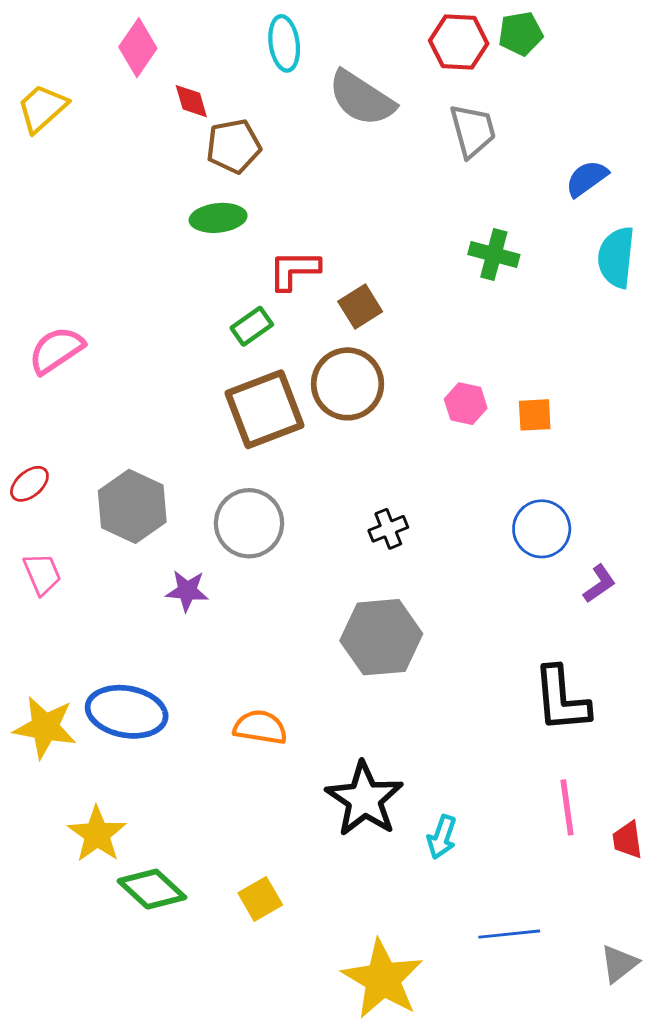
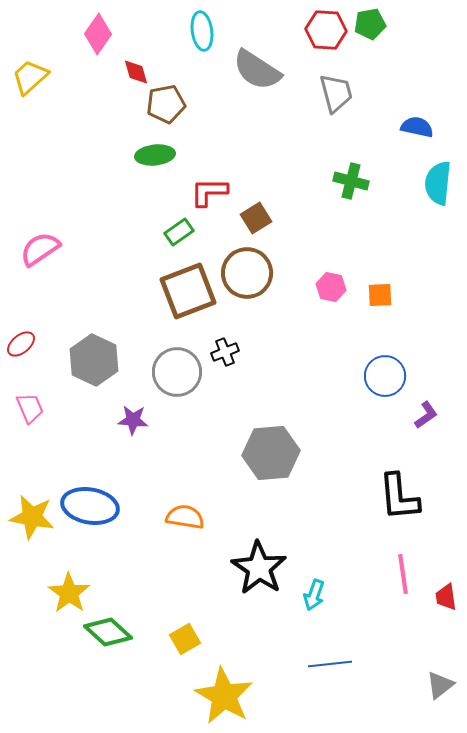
blue semicircle: (587, 178) -> (417, 127), turned 48
black cross: (388, 529) -> (225, 352), moved
blue line: (509, 934) -> (330, 664), moved
yellow star: (383, 979) -> (224, 696), moved

